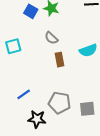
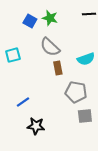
gray semicircle: (51, 38) -> (50, 47), size x1.5
gray pentagon: (59, 103) -> (76, 92), moved

